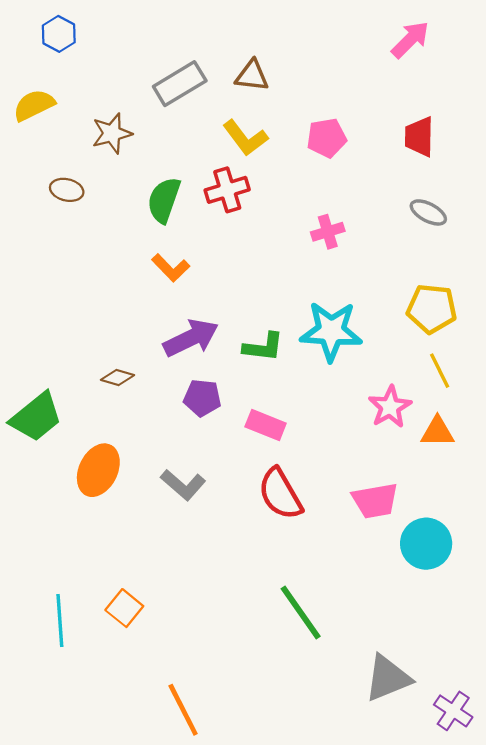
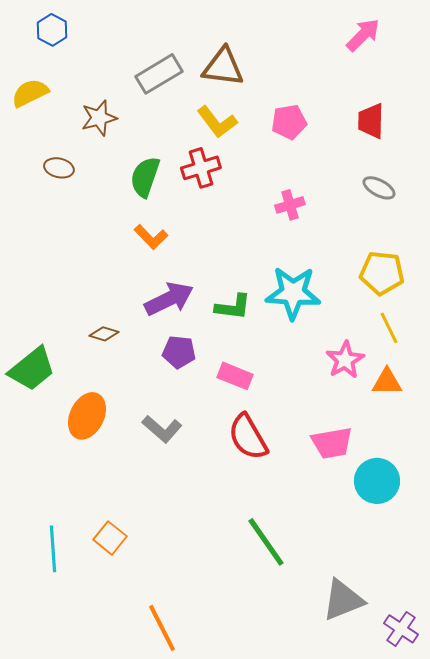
brown triangle: (252, 76) -> (223, 67), size x1.4

